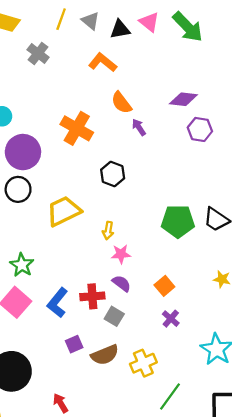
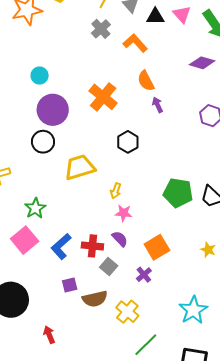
gray cross: (38, 53) -> (101, 29), moved
purple diamond: (183, 99) -> (202, 63), moved
orange square: (164, 286) -> (157, 247), size x1.4
purple cross: (171, 319) -> (144, 275), moved
yellow cross: (143, 363) -> (127, 312), turned -35

